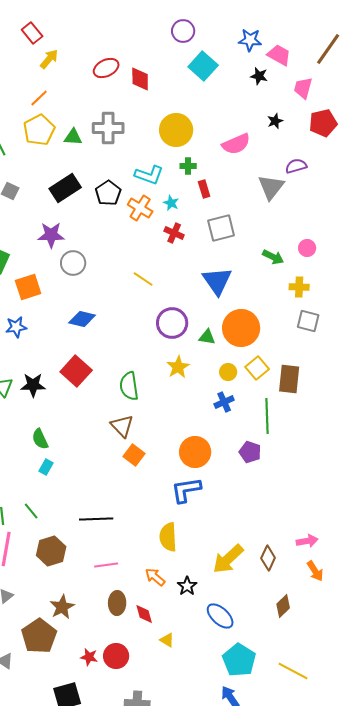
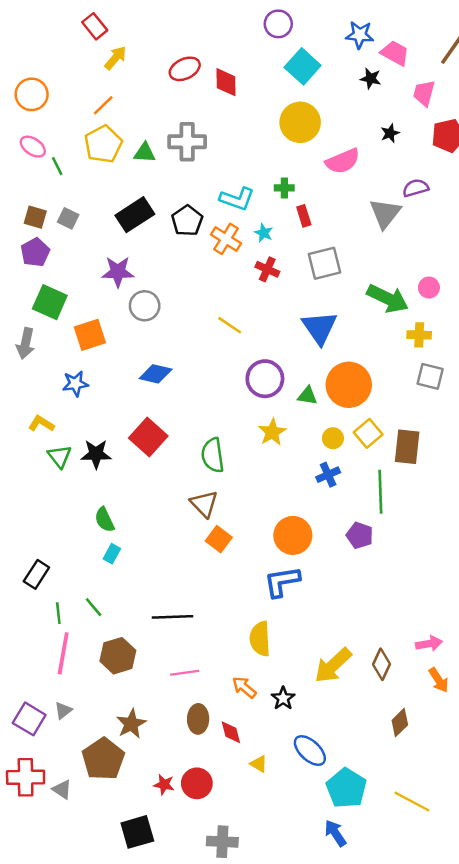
yellow circle: (176, 130) -> (300, 122), moved
green arrow: (273, 257) -> (388, 298), size x1.6
blue ellipse: (220, 616) -> (310, 751), moved

